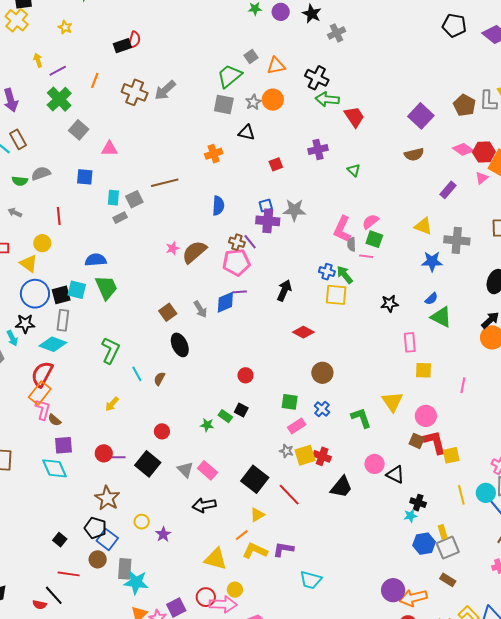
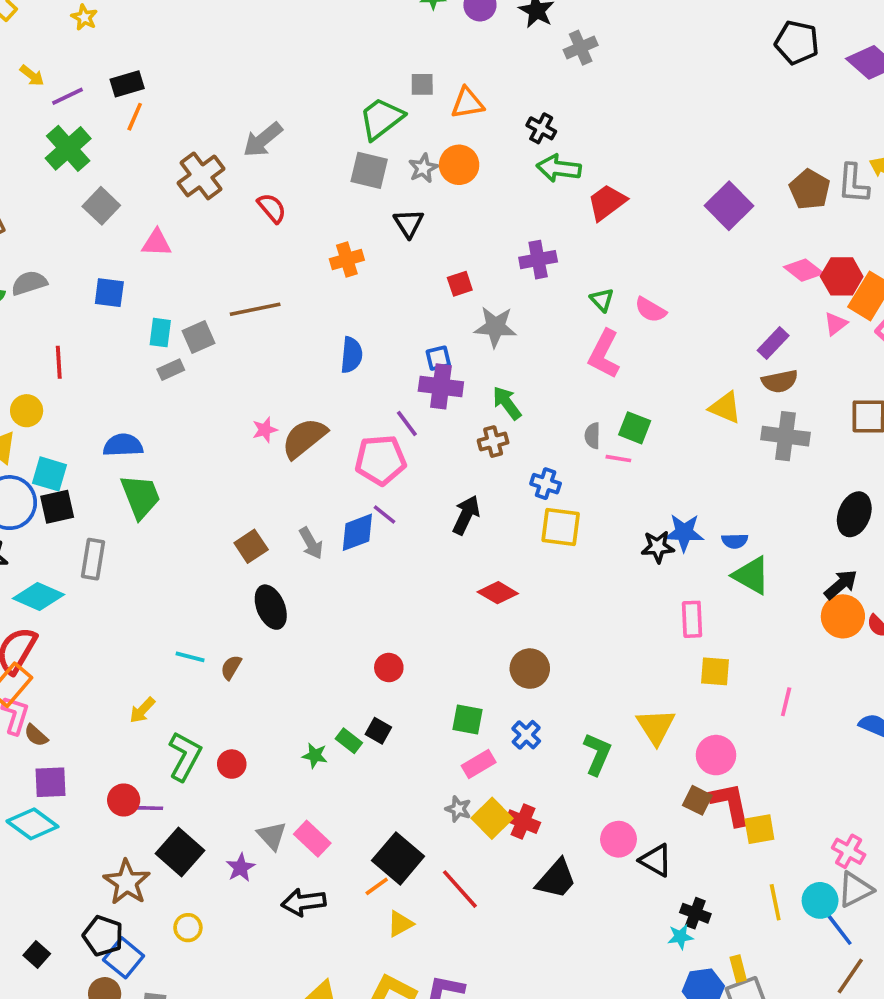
red semicircle: (134, 40) -> (272, 208), moved, turned -60
black rectangle: (122, 46) -> (127, 84), moved
gray square: (251, 57) -> (422, 84), turned 32
yellow arrow: (38, 60) -> (32, 76), turned 144
black cross: (317, 78) -> (541, 128), size x0.7
brown cross: (135, 92) -> (201, 176), moved, turned 30
red trapezoid: (354, 117) -> (607, 202), turned -95
black triangle: (247, 133) -> (409, 223), turned 42
brown semicircle: (414, 154) -> (780, 381), moved
gray star: (294, 210) -> (495, 327), moved
pink semicircle: (370, 222) -> (650, 310), moved, turned -114
pink L-shape: (342, 229) -> (604, 354), moved
brown cross: (237, 242) -> (493, 442), moved, turned -35
blue star: (432, 261) -> (684, 533), moved
green arrow: (345, 275) -> (507, 403), moved
cyan square: (77, 290) -> (50, 474), moved
purple line: (240, 292) -> (384, 515), turned 40
blue semicircle: (431, 299) -> (735, 541), turned 40
gray rectangle: (63, 320) -> (93, 559), moved
green L-shape: (111, 350) -> (185, 756), moved
cyan line: (137, 374) -> (190, 657), turned -49
green L-shape: (361, 418) -> (597, 754), turned 40
yellow square: (305, 455) -> (492, 818), turned -30
black square: (148, 464) -> (180, 852), moved
cyan diamond: (55, 468) -> (32, 824), turned -32
purple star: (163, 534) -> (241, 868), moved
orange line: (242, 535) -> (377, 886), moved

